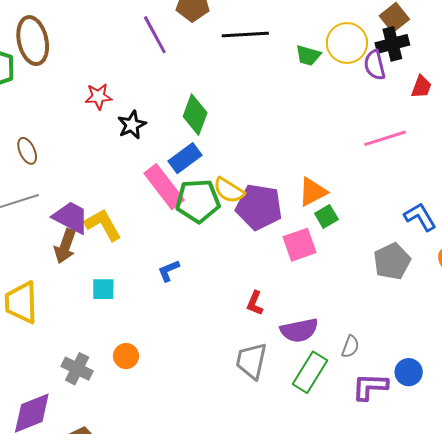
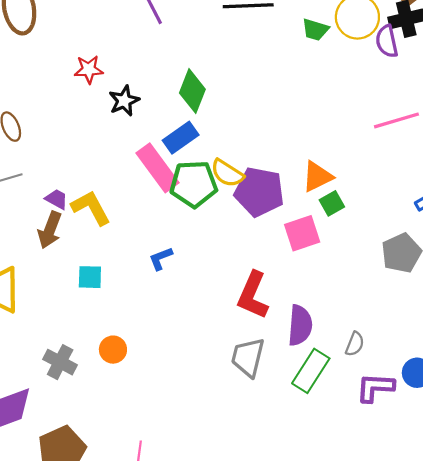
purple trapezoid: (71, 217) -> (57, 199), size x0.6
red L-shape: (255, 303) -> (253, 295), size x1.8
purple semicircle: (299, 330) -> (300, 325), turned -75

